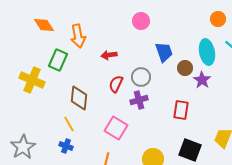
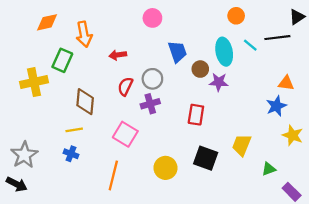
orange diamond: (44, 25) -> (47, 22), turned -70
yellow cross: (32, 80) -> (34, 82), turned -35
purple star: (202, 80) -> (219, 82), turned -30
yellow line: (69, 124) -> (74, 130), turned -70

